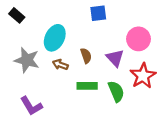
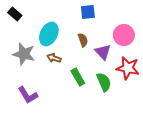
brown semicircle: (86, 56) -> (83, 40), moved
red star: (143, 76) -> (128, 68), turned -30
green rectangle: (87, 86) -> (78, 77), turned 60

